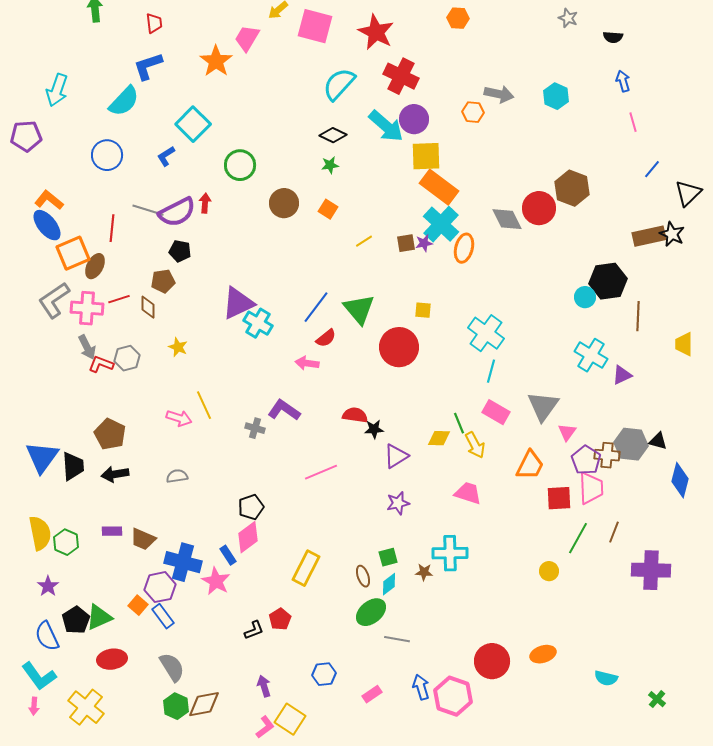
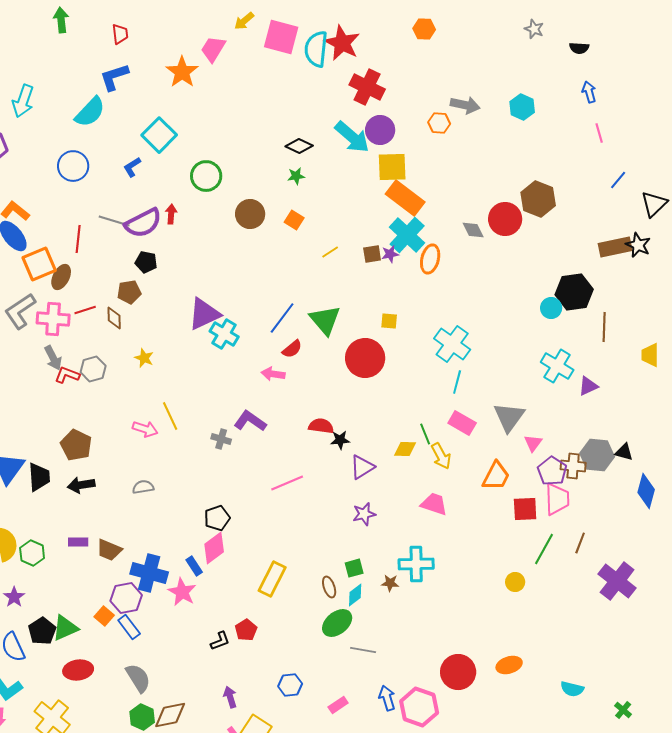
cyan semicircle: (339, 84) -> (316, 49), moved, turned -36
gray diamond: (507, 219) -> (473, 230), size x0.7
purple cross: (651, 570) -> (617, 581), turned 36

